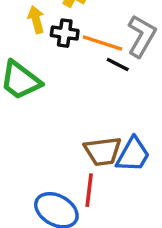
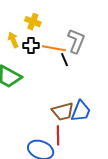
black line: (118, 65) -> (65, 60), turned 48

